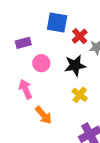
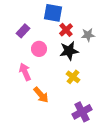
red cross: (80, 36) -> (66, 30), moved
purple rectangle: (23, 43) -> (23, 31), turned -32

